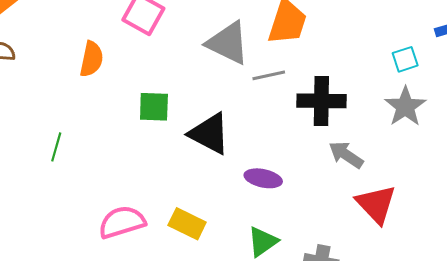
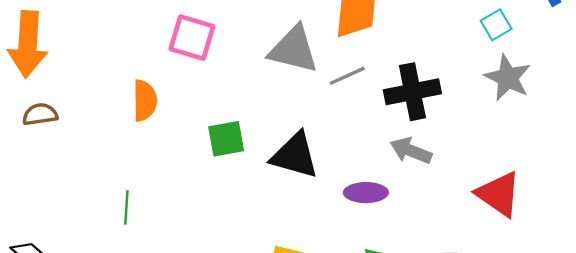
gray arrow: (346, 155) -> (411, 151), moved

